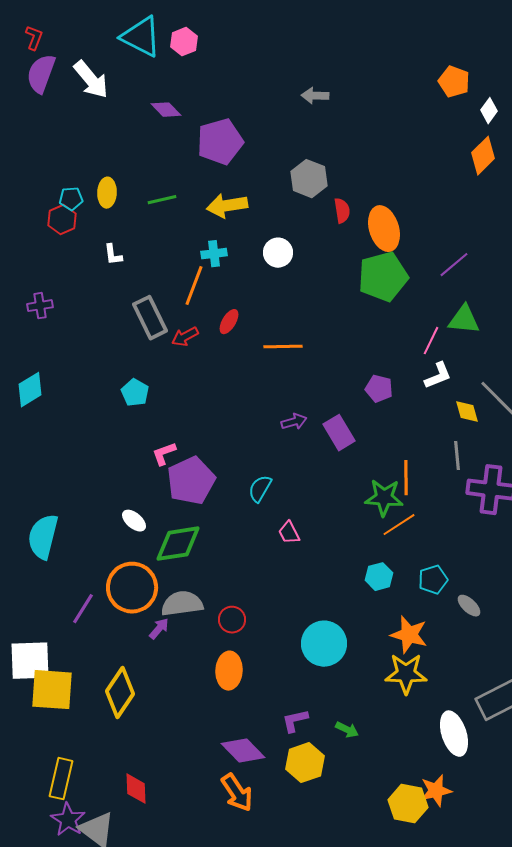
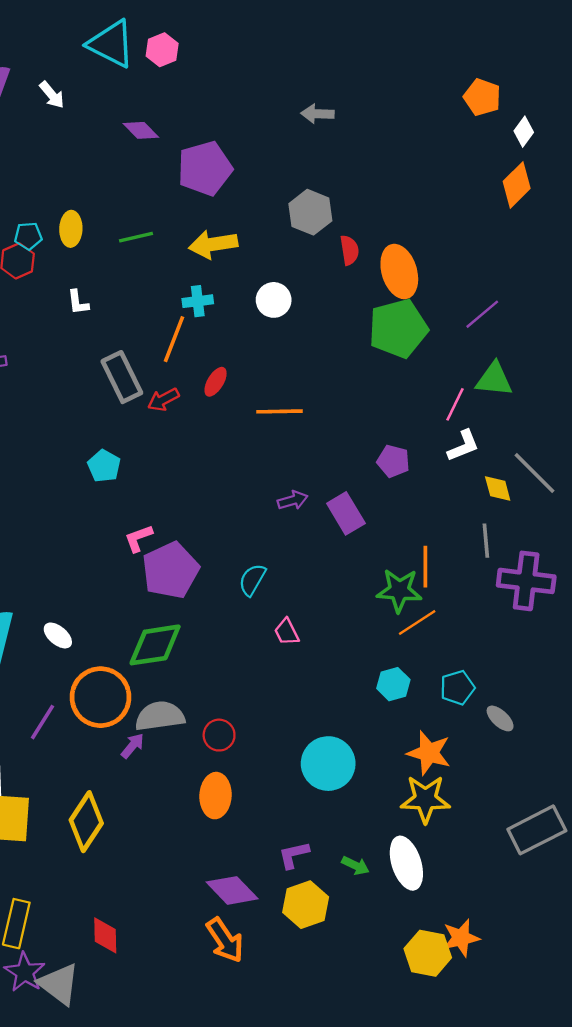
white arrow: (91, 80) -> (52, 95), size x0.6
white ellipse: (134, 521) -> (58, 635), moved
white ellipse: (454, 734) -> (406, 863), moved

